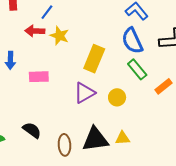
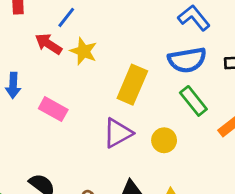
red arrow: (35, 31) -> (49, 44), turned 30
blue semicircle: (132, 41) -> (187, 60), turned -76
pink rectangle: (39, 77) -> (53, 109), turned 30

